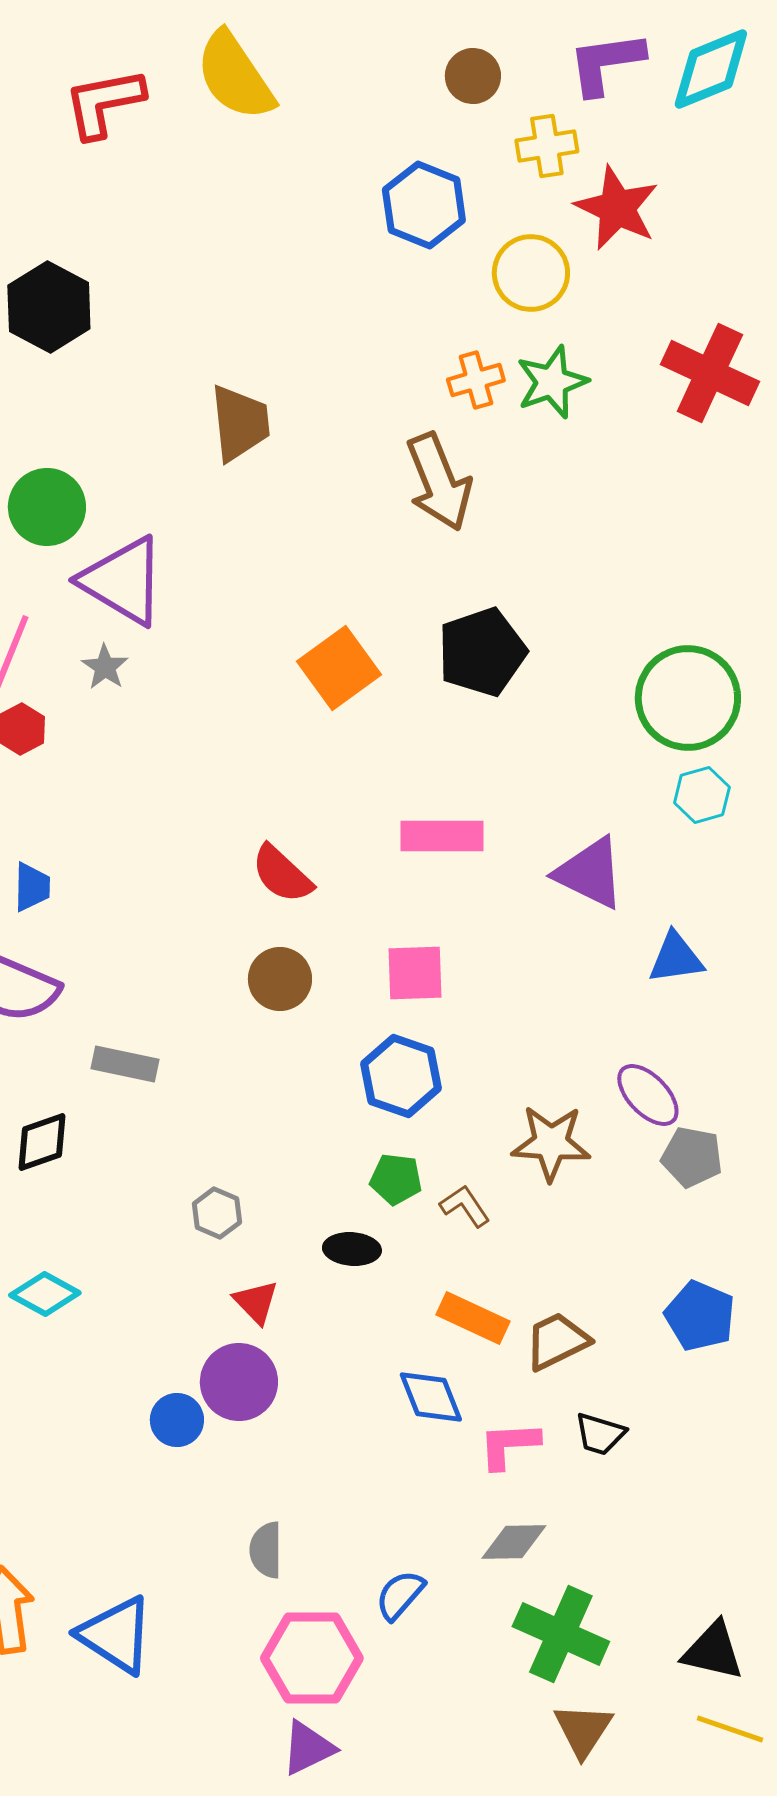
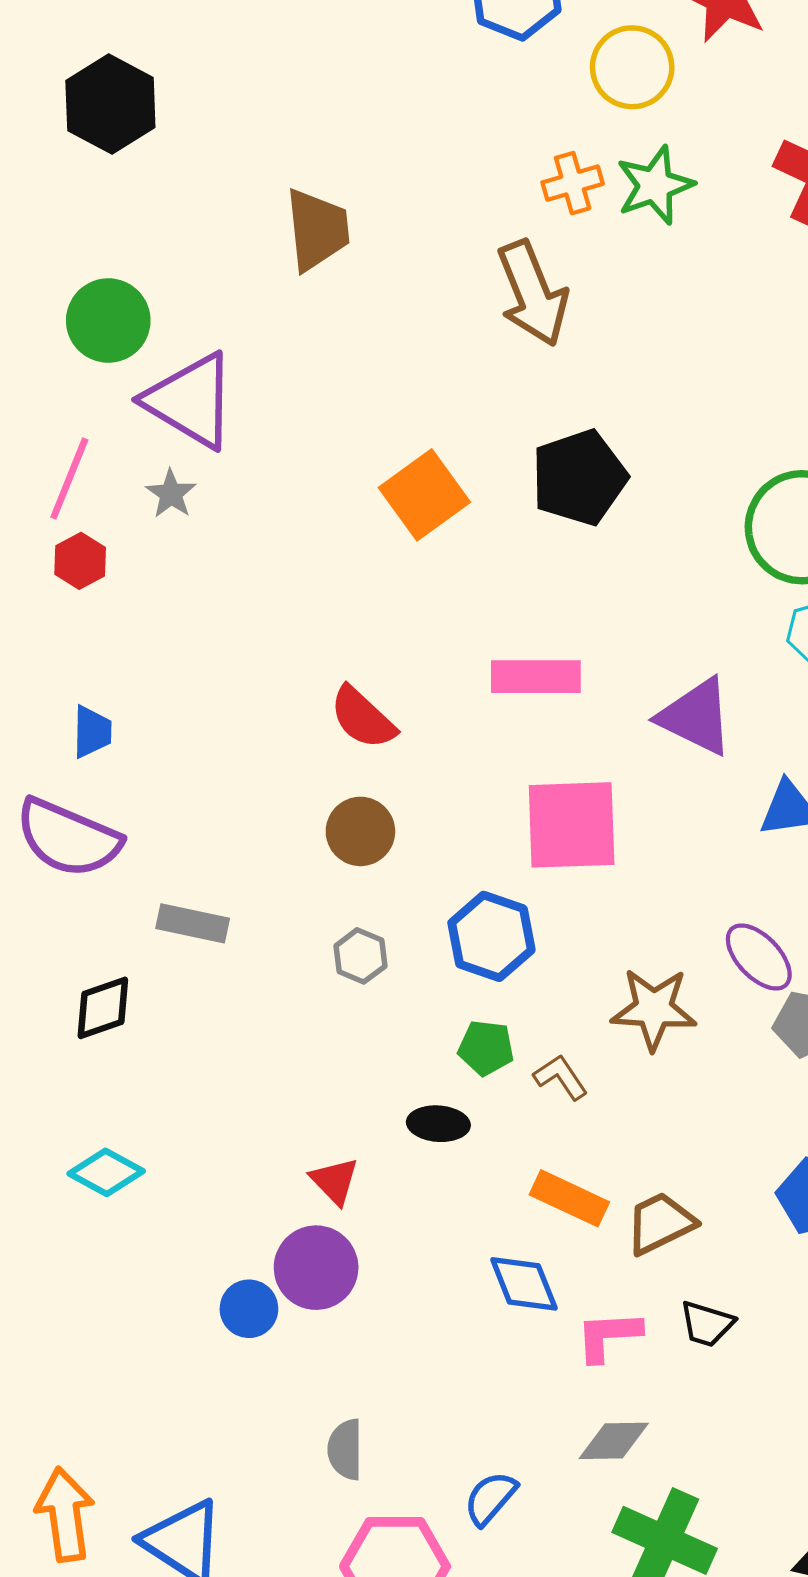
pink square: (415, 973) -> (572, 825), moved, size x1.5
gray hexagon: (217, 1213) -> (360, 956), moved

